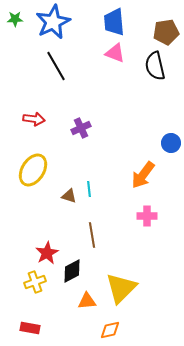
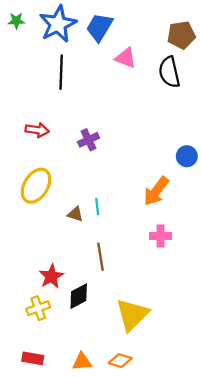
blue trapezoid: (114, 22) -> (99, 27), moved, turned 36
black line: (56, 66) -> (61, 72), turned 32
orange triangle: (87, 301) -> (82, 362), moved
orange diamond: (110, 330) -> (120, 361), turned 30

